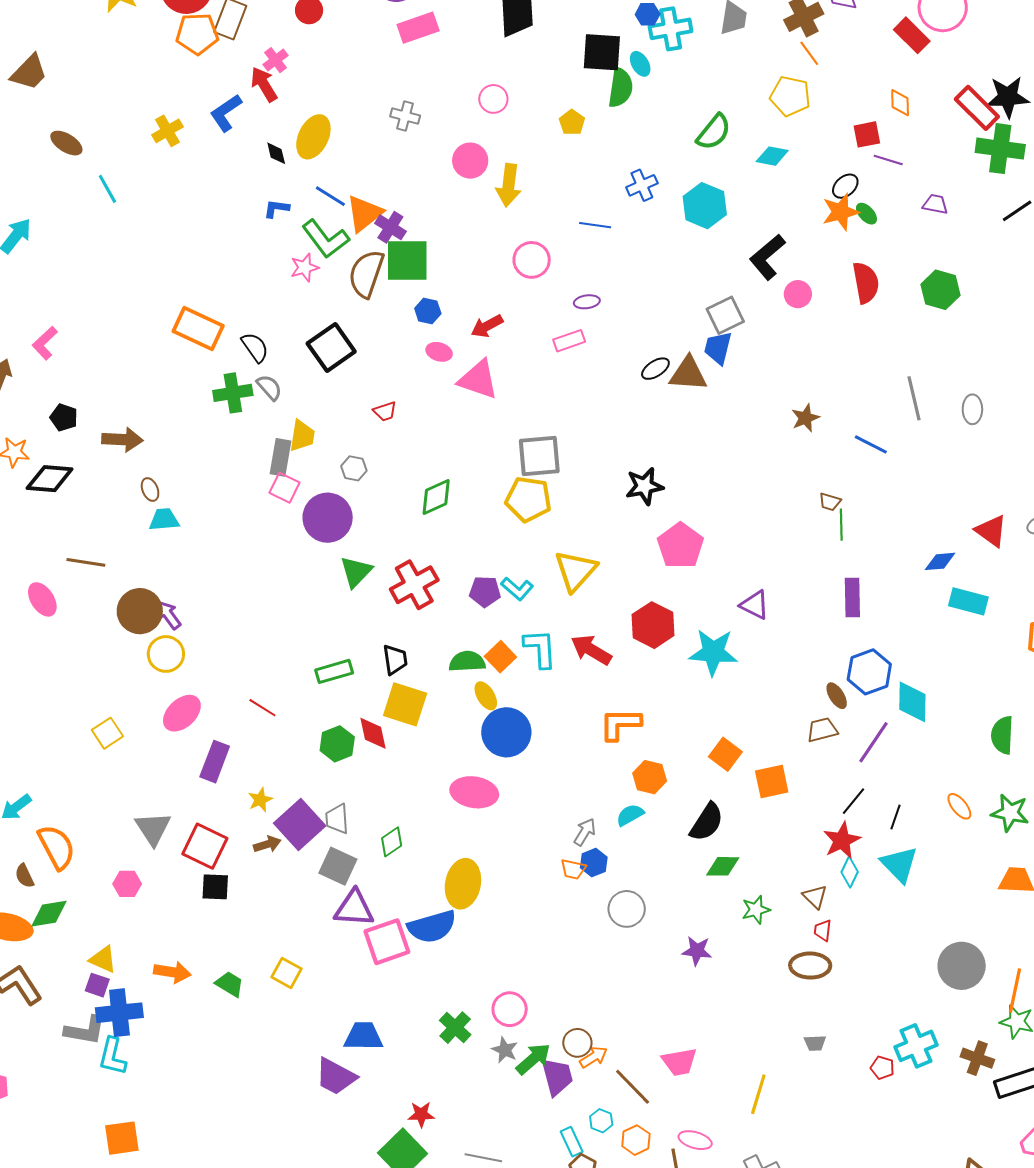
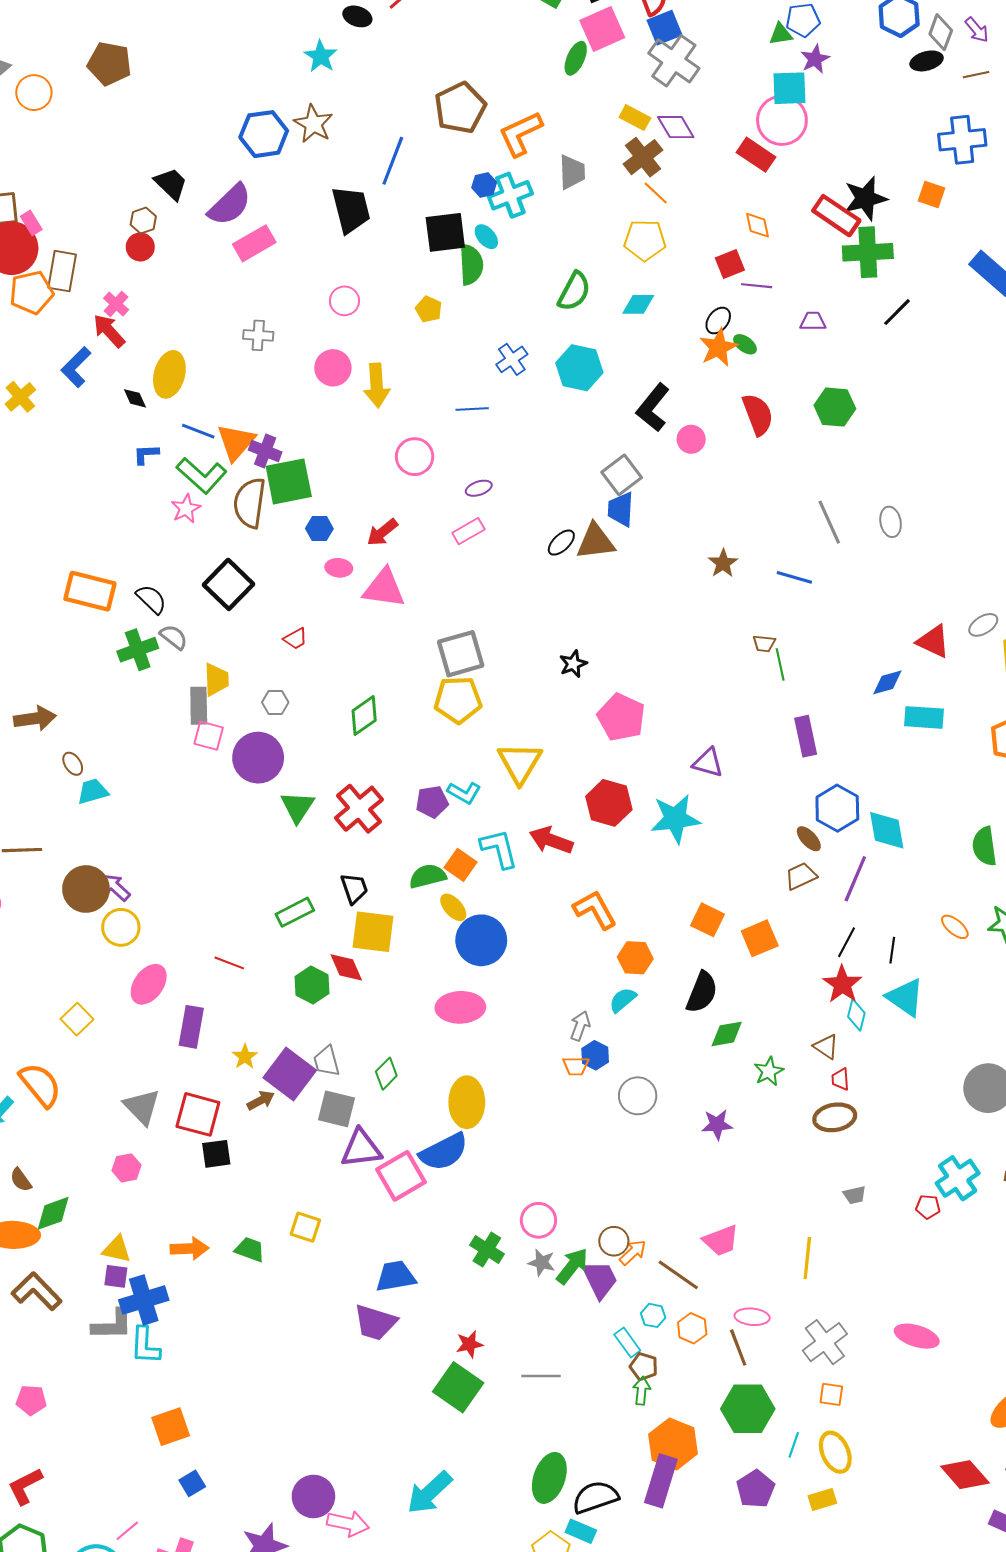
black star: (644, 486) -> (573, 664), size x0.7
orange L-shape: (620, 724) -> (595, 910), turned 72
orange semicircle: (57, 847) -> (40, 1085), moved

